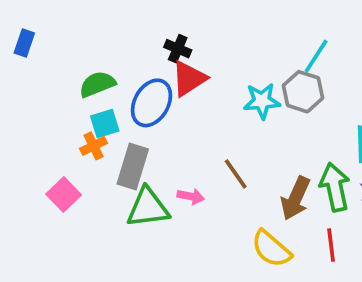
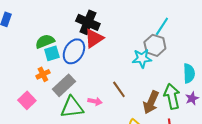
black cross: (178, 49) -> (88, 22), size x1.6
cyan star: (262, 101) -> (142, 58), moved
cyan square: (105, 123) -> (52, 53), moved
gray rectangle: (133, 166) -> (64, 85), turned 30

